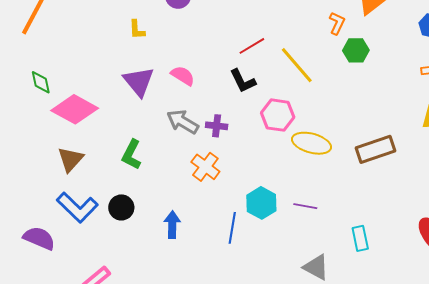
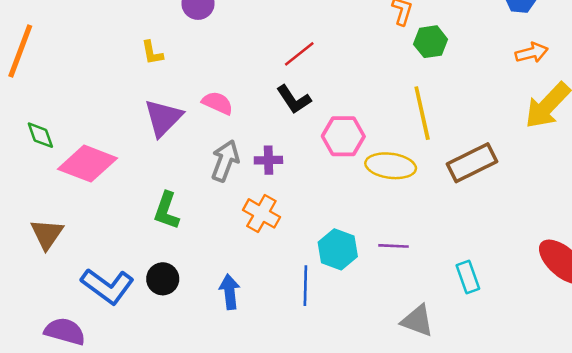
yellow line: (297, 65) -> (422, 113), moved, turned 36
purple triangle: (139, 82) -> (163, 118), turned 32
gray arrow: (183, 122) -> (225, 161), turned 88
brown triangle: (70, 159) -> (47, 234), moved

